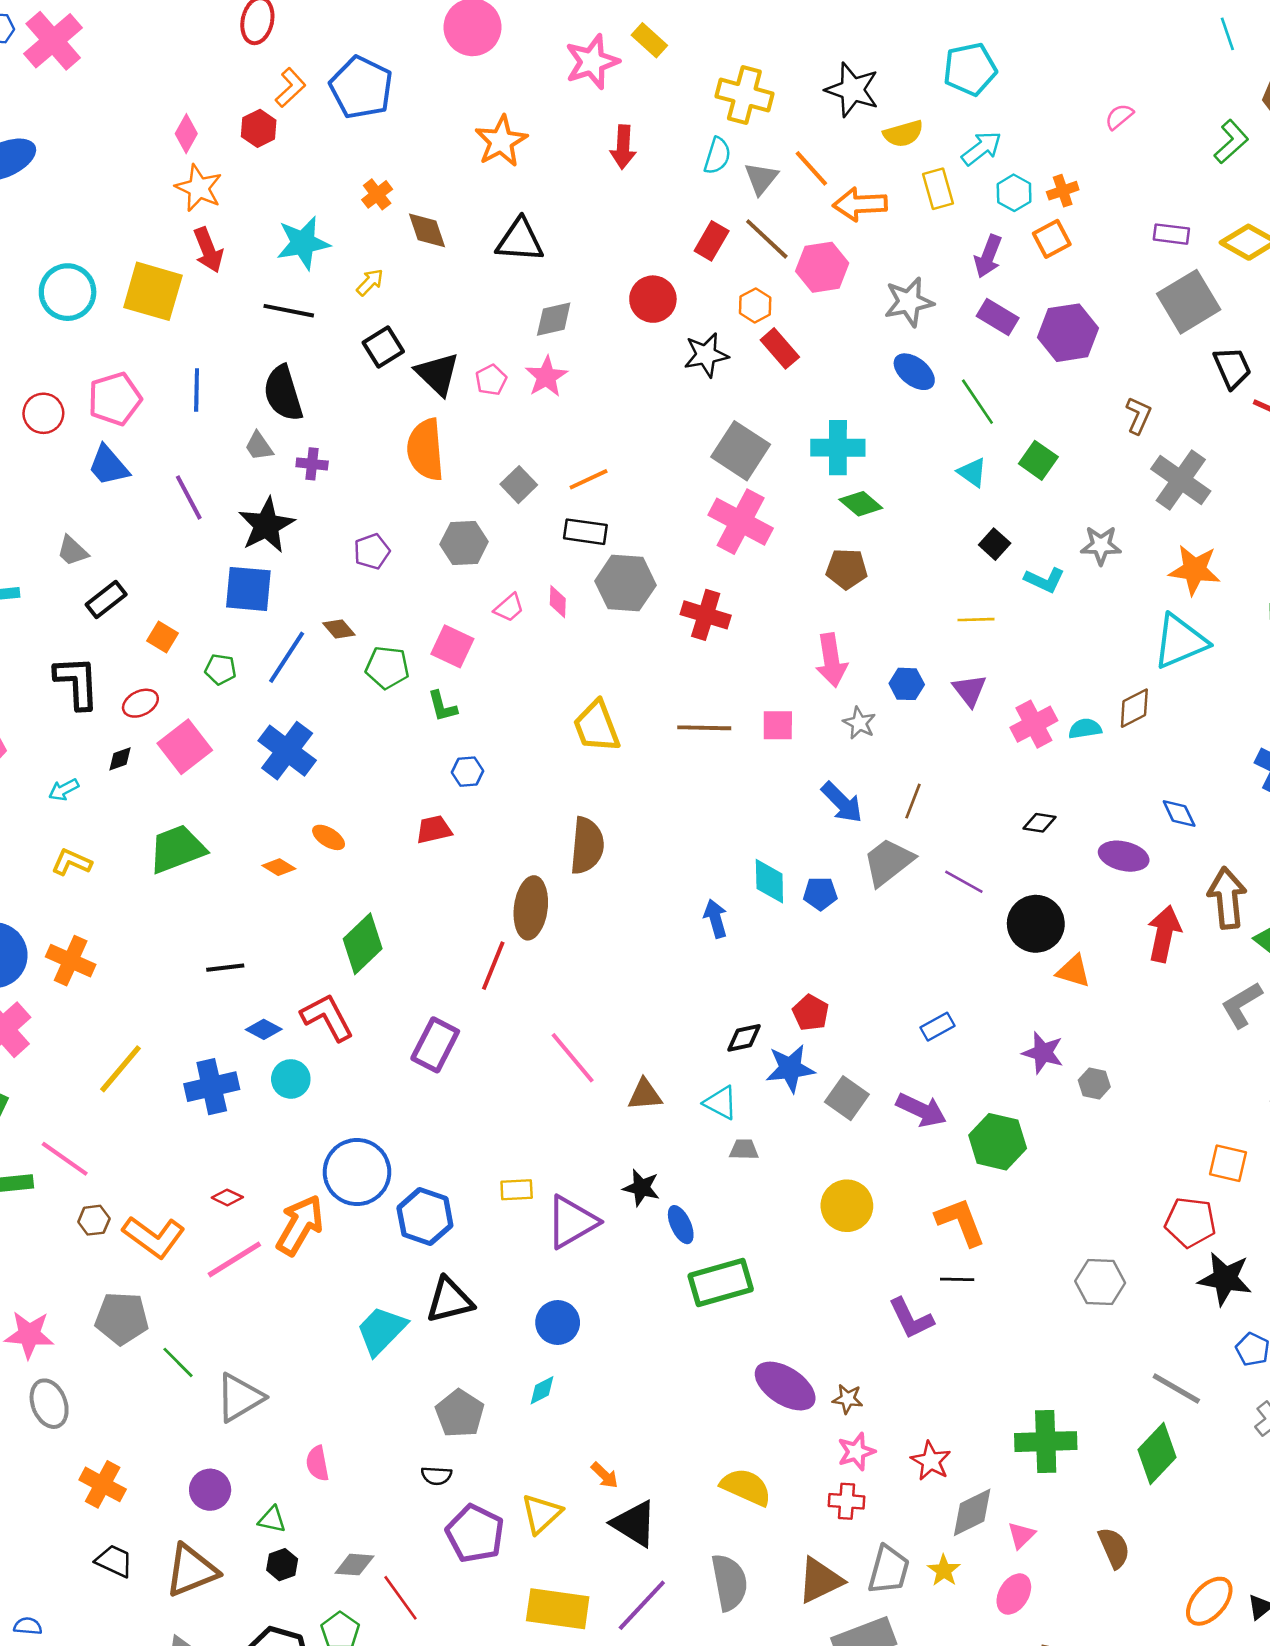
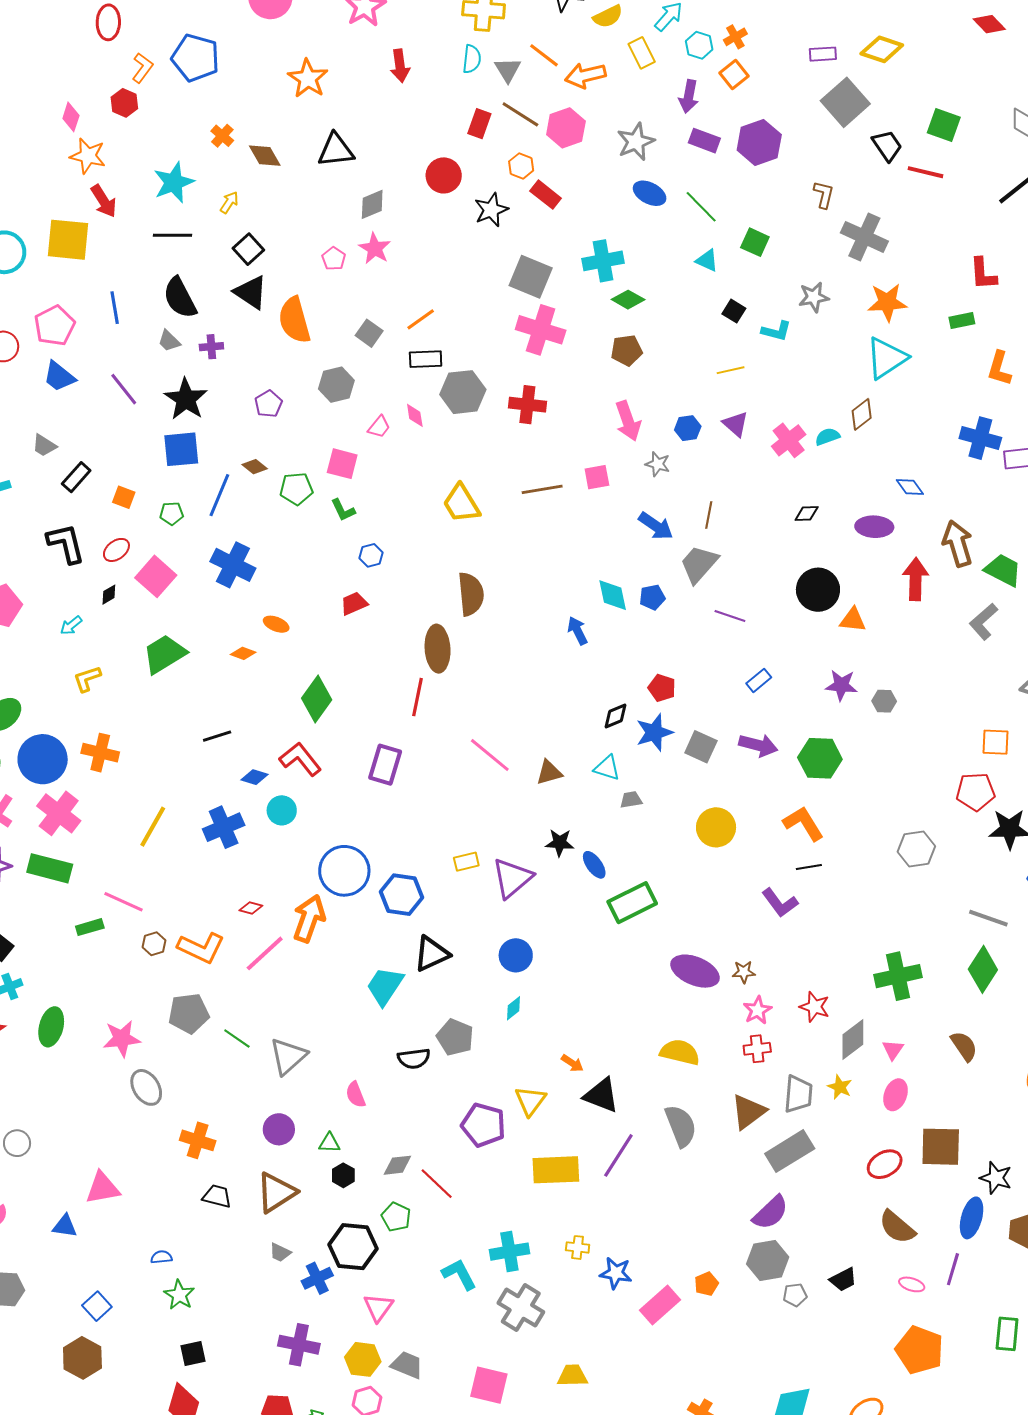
black triangle: (437, 374) -> (251, 292), moved
yellow L-shape: (72, 862) -> (87, 679), turned -32
purple line: (964, 882) -> (730, 616), moved
black semicircle: (436, 1476) -> (414, 1059), moved, size x1.4

